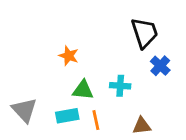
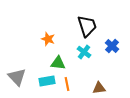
black trapezoid: (145, 33) -> (87, 26), moved
cyan cross: (120, 86) -> (84, 52), moved, turned 32

